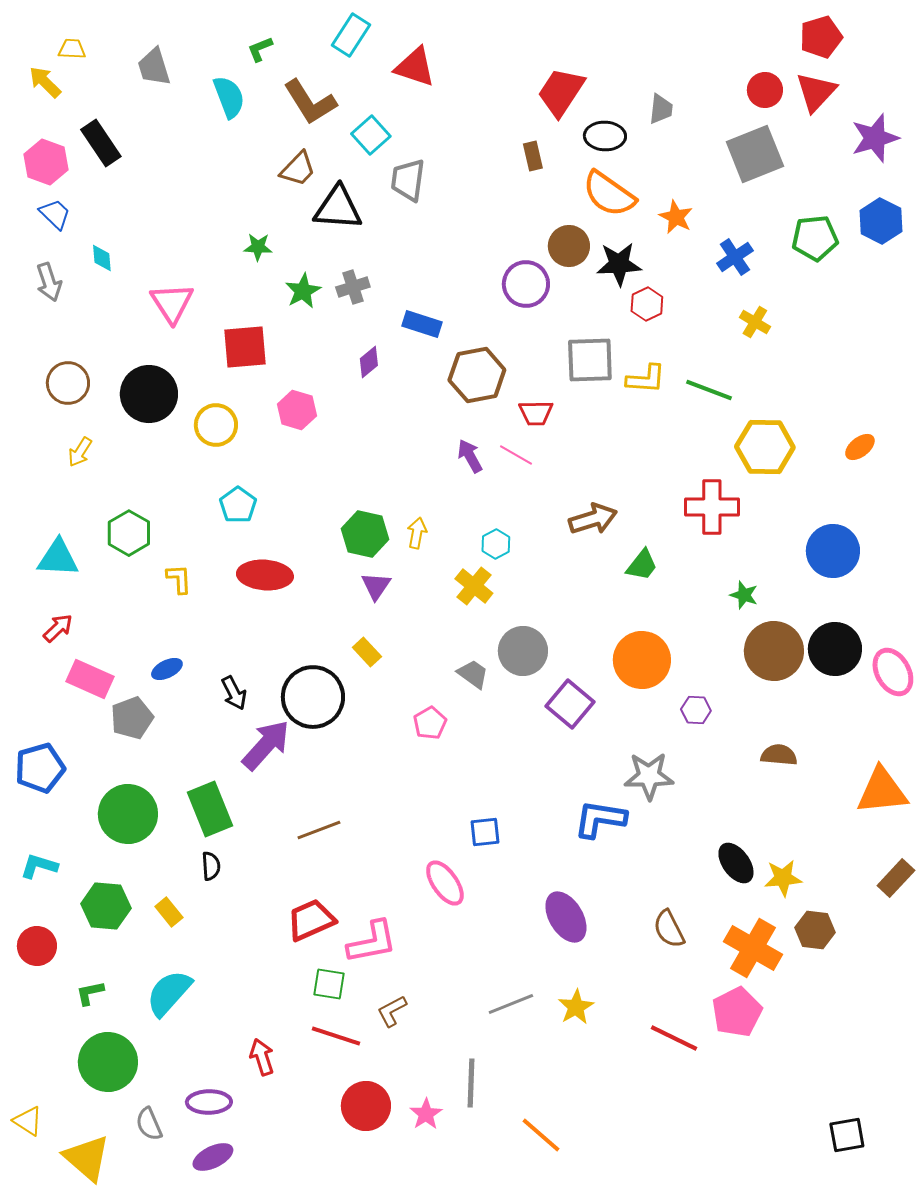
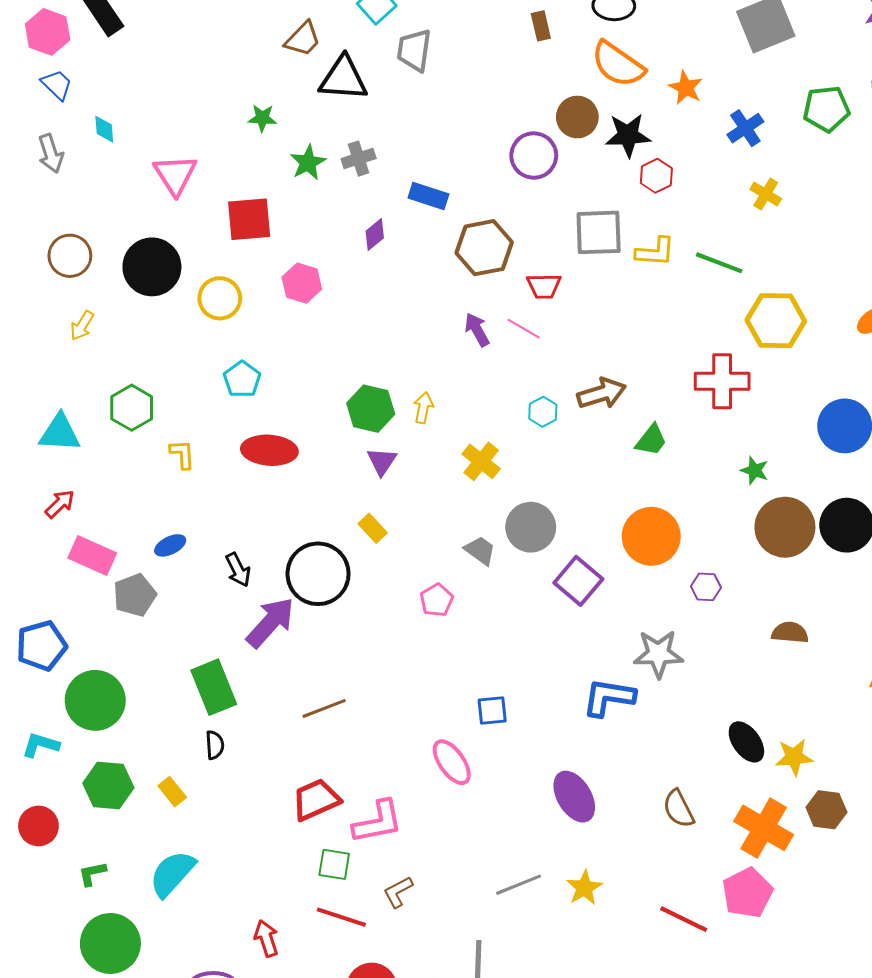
cyan hexagon: (496, 544) -> (543, 412), moved
green circle: (128, 814) -> (95, 700), moved

